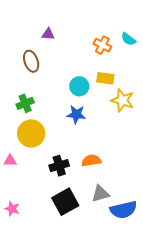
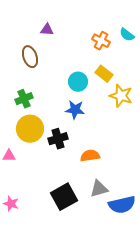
yellow rectangle: (105, 78) -> (104, 74), turned 30
black cross: (59, 166) -> (58, 139), moved

